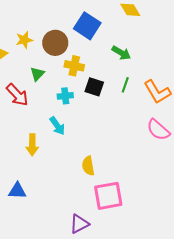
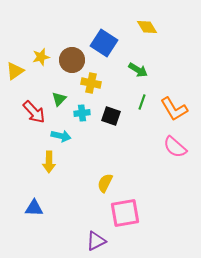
green triangle: (37, 74) -> (59, 99), moved
black square: (94, 87) -> (111, 116), moved
cyan arrow: (57, 126) -> (61, 136), moved, turned -42
yellow semicircle: (88, 166) -> (105, 183), turned 36

